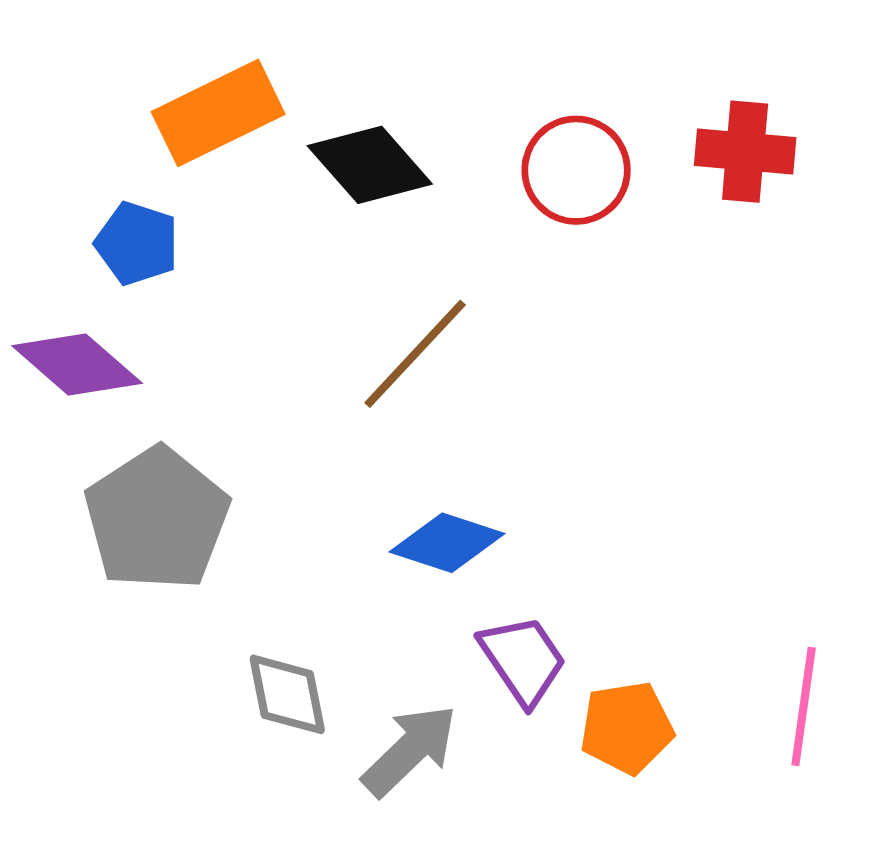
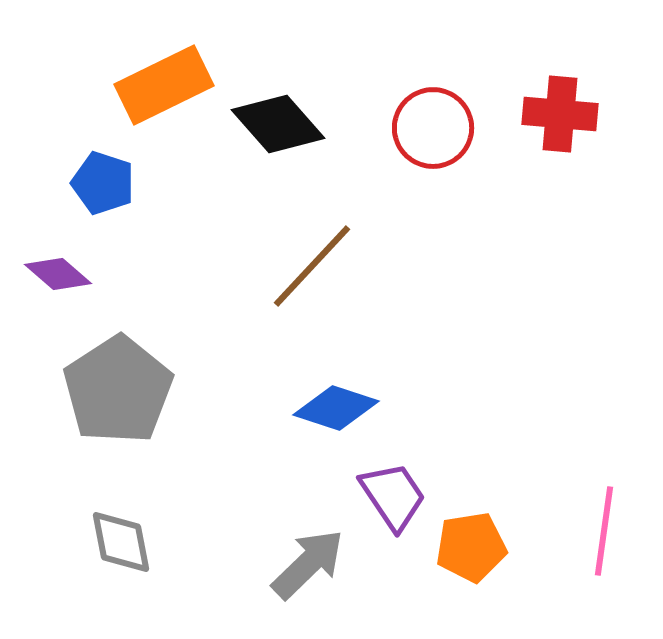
purple diamond: (77, 364) -> (58, 274), size x0.7
gray diamond: (287, 694) -> (121, 542), moved

